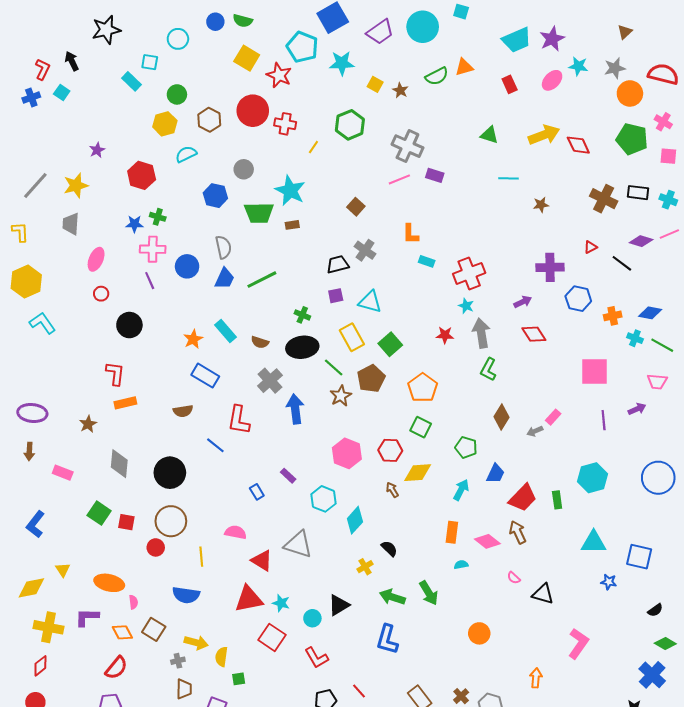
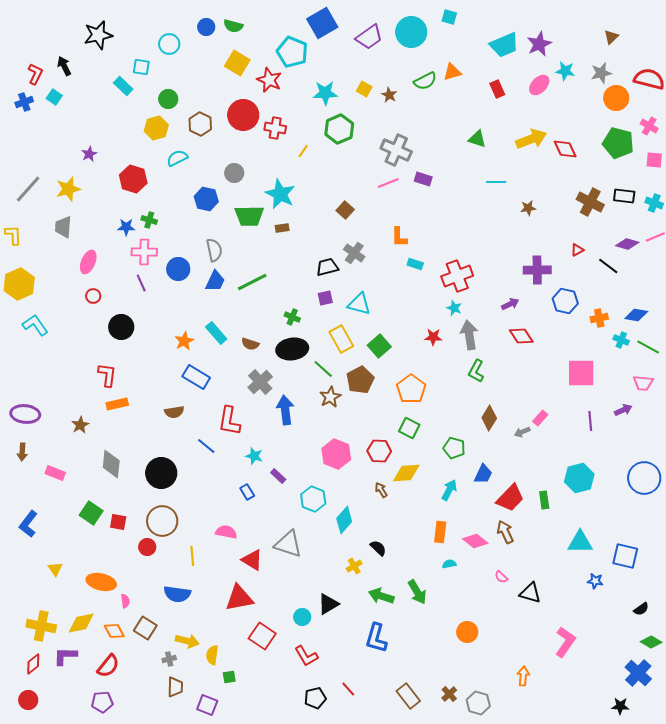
cyan star: (342, 63) -> (325, 93), moved
yellow diamond: (31, 588) -> (81, 623), moved
cyan star: (281, 603) -> (254, 456), moved
purple L-shape: (87, 617) -> (65, 656), moved

